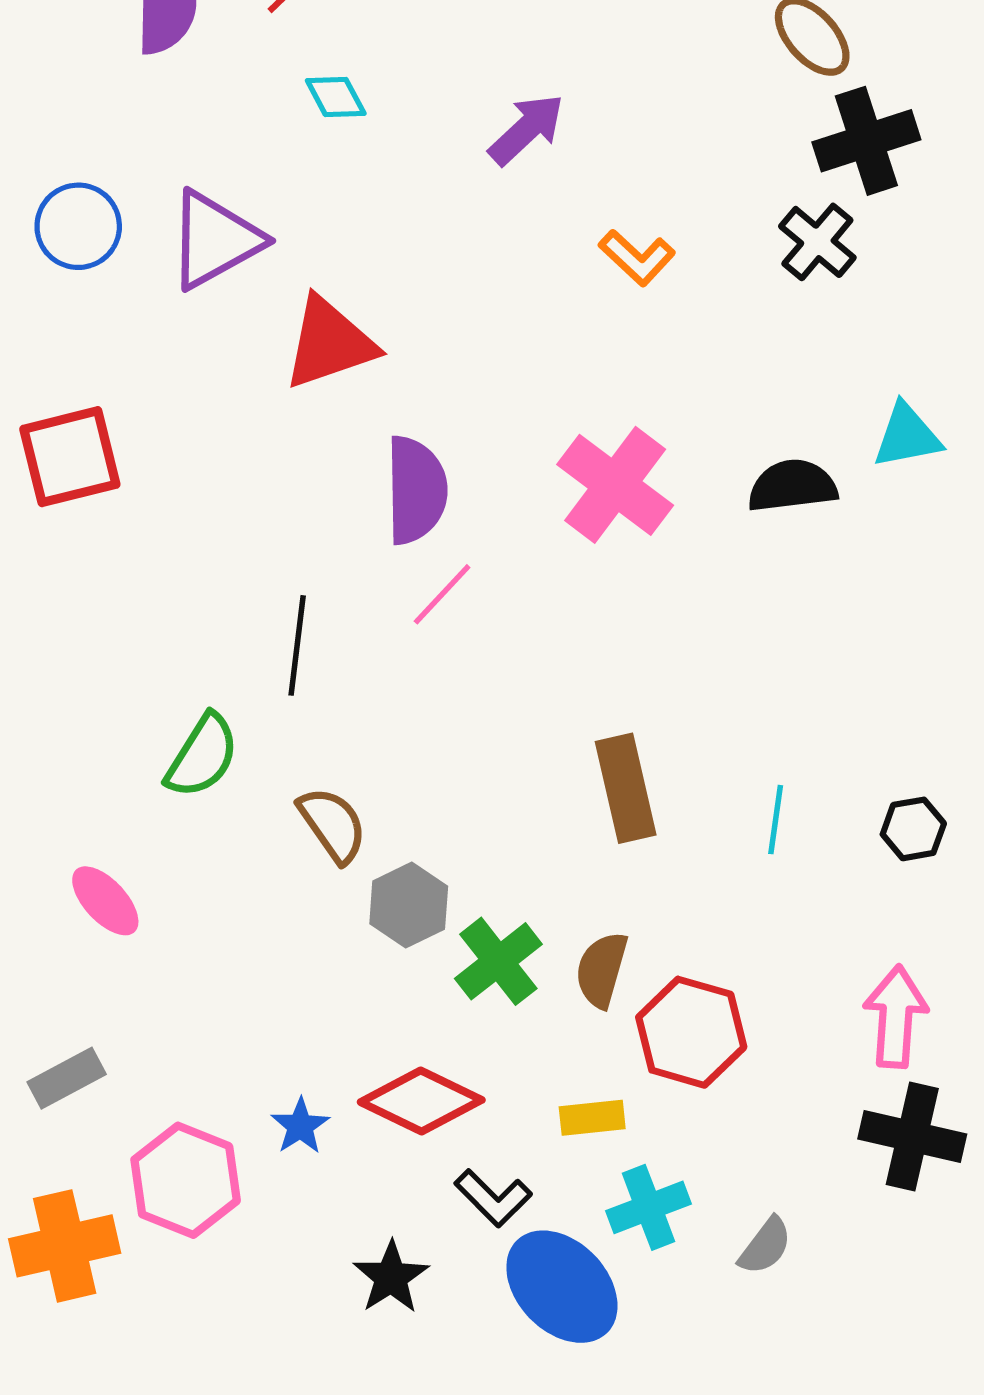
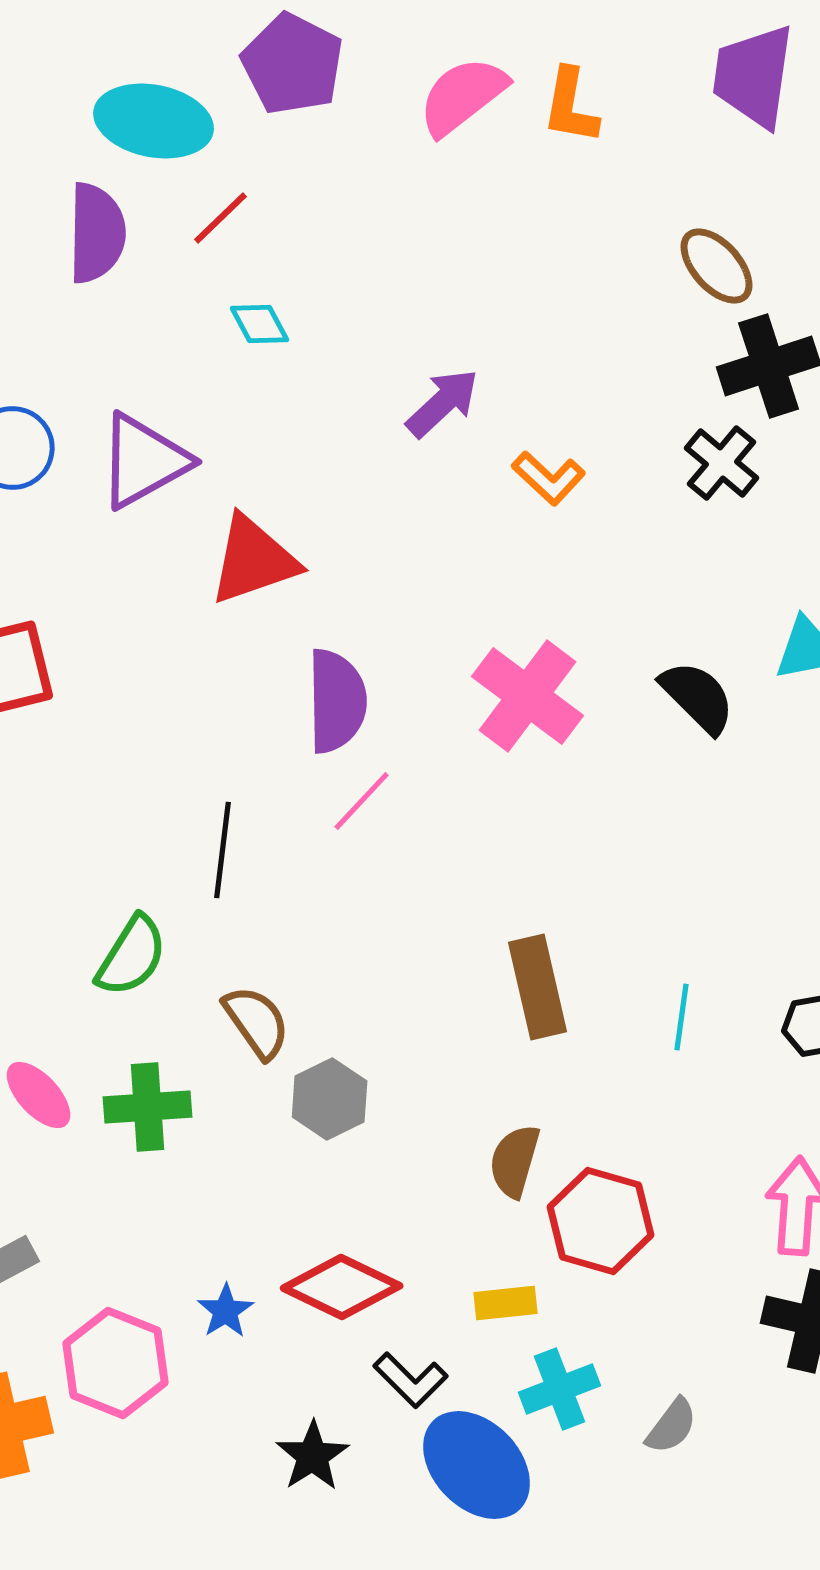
purple arrow: (527, 129) -> (443, 403), moved
black semicircle: (792, 486) -> (698, 697), turned 52
green cross: (498, 961) -> (148, 1107), moved, turned 34

